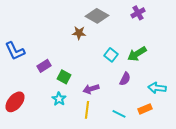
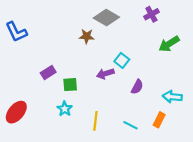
blue L-shape: (15, 51) -> (16, 32), moved
green arrow: (137, 54) -> (169, 44), moved
green square: (64, 77) -> (70, 85), turned -32
purple arrow: (91, 89) -> (105, 74), moved
orange rectangle: (145, 109) -> (159, 120), turned -40

